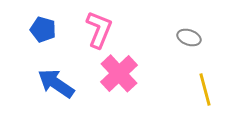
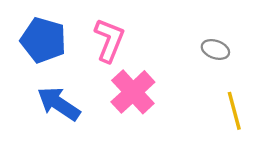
blue pentagon: (43, 29) -> (43, 40), size x1.5

